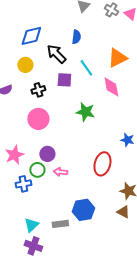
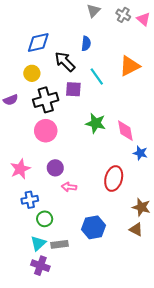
pink diamond: (111, 87) -> (125, 131), moved
black cross: (38, 90) -> (46, 100), size x1.6
green circle: (37, 170) -> (45, 219), moved
gray rectangle: (60, 224) -> (60, 244), moved

